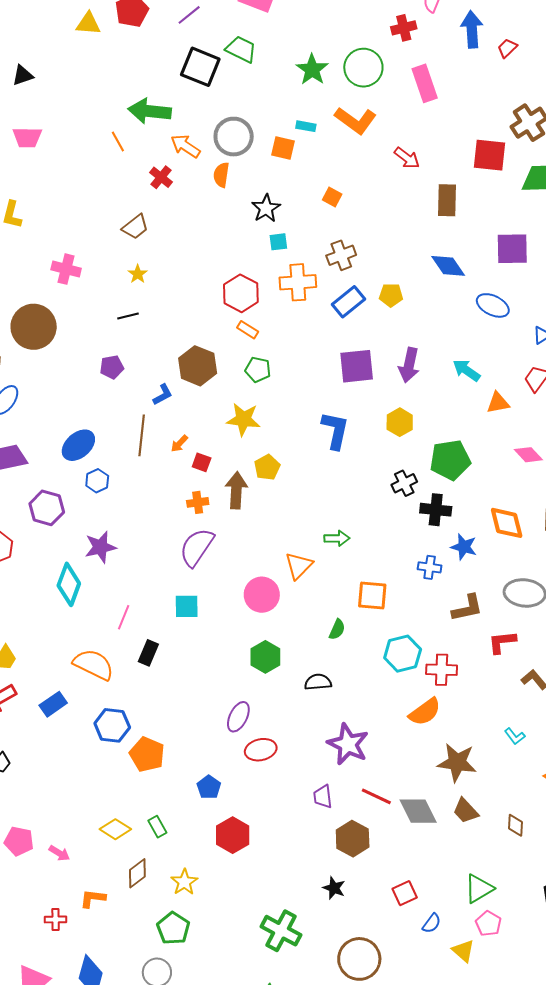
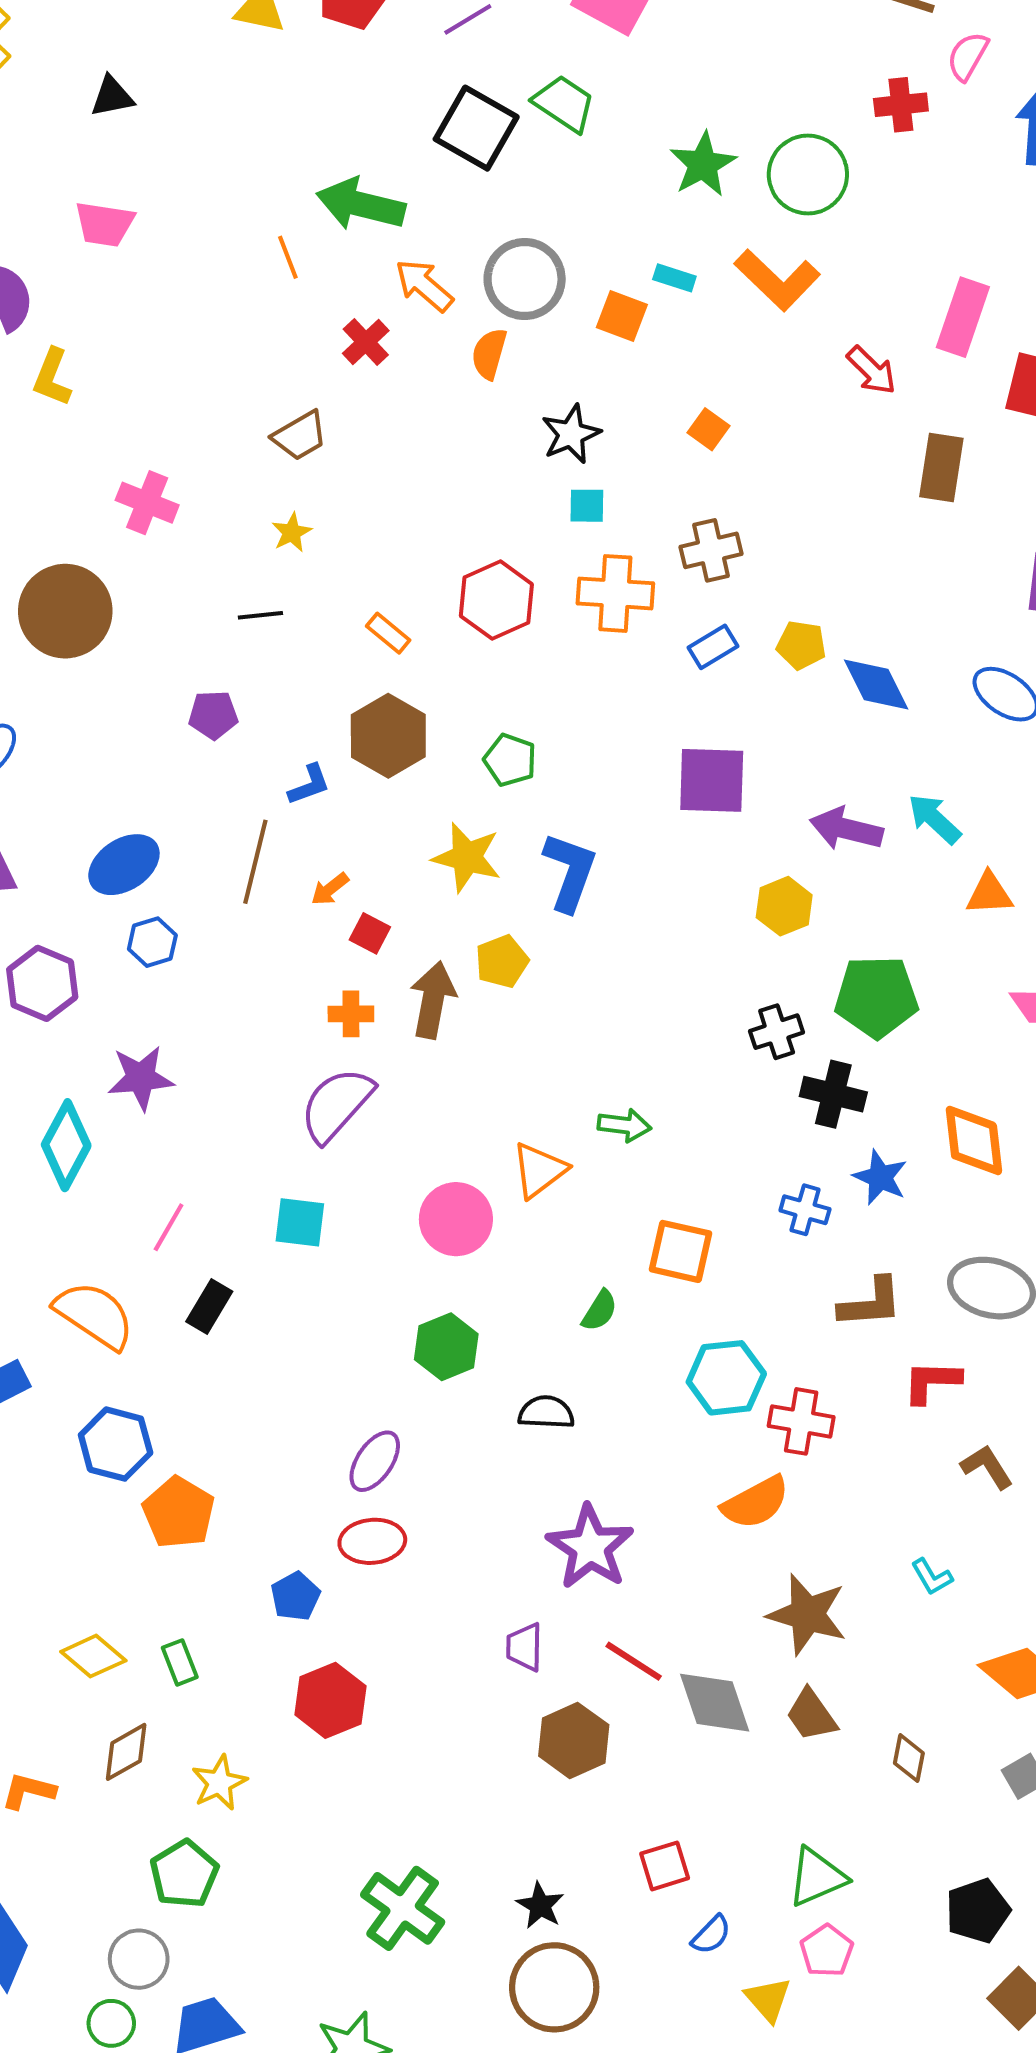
pink rectangle: (425, 83) -> (963, 317), moved, turned 30
blue diamond: (448, 266) -> (876, 685), moved
blue rectangle: (348, 302) -> (713, 647), size x0.7
orange rectangle: (248, 330) -> (388, 633), moved
purple arrow: (409, 365) -> (846, 829), moved, turned 84
blue L-shape: (335, 430) -> (570, 872), moved
red ellipse: (261, 750) -> (372, 1541), moved
black star: (334, 888) -> (540, 1905), moved

